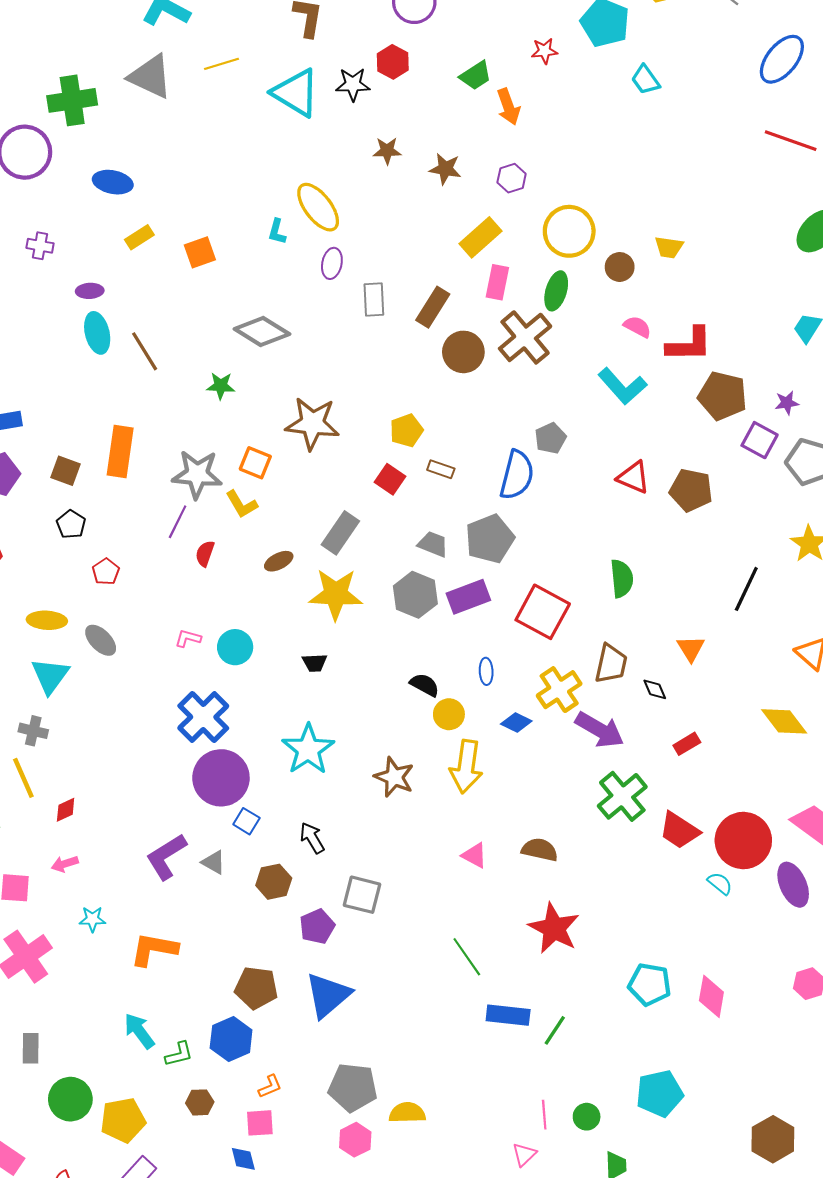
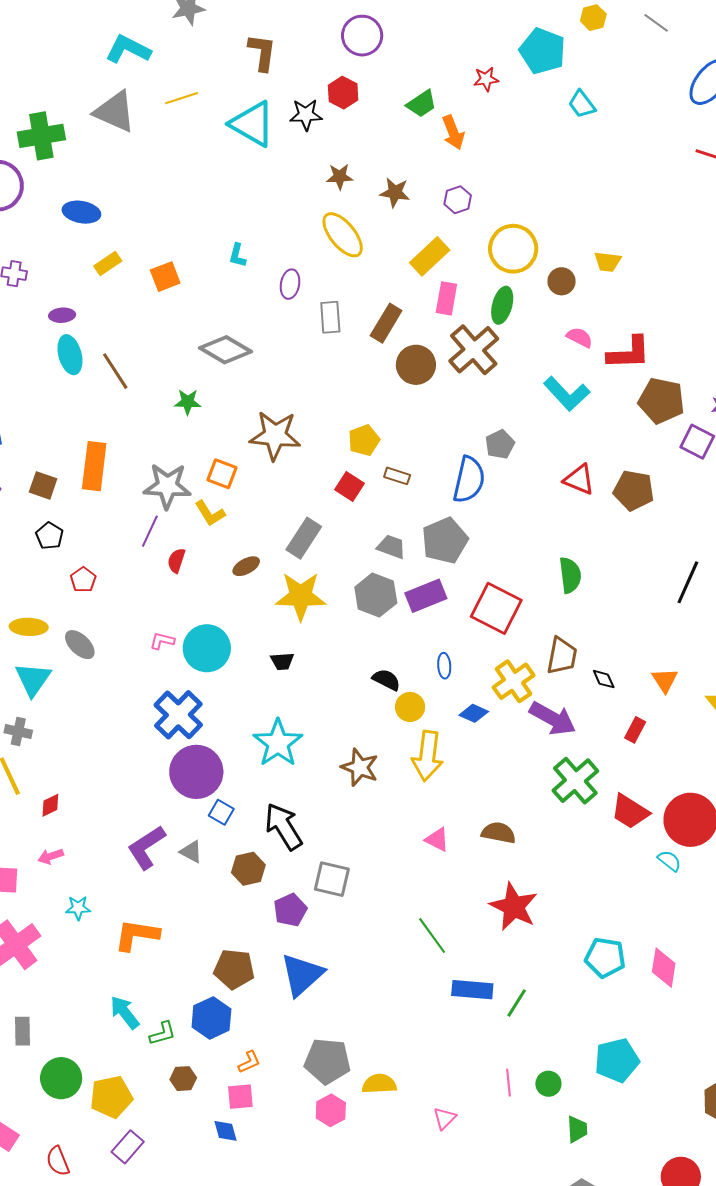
yellow ellipse: (318, 207) -> (343, 235), moved
cyan circle: (235, 647) -> (207, 648), size x1.4
orange triangle: (691, 648) -> (665, 680), moved
red rectangle: (687, 744) -> (635, 730), turned -30
black arrow: (312, 838) -> (284, 827), size x1.6
pink triangle: (524, 1155) -> (445, 1118), moved

